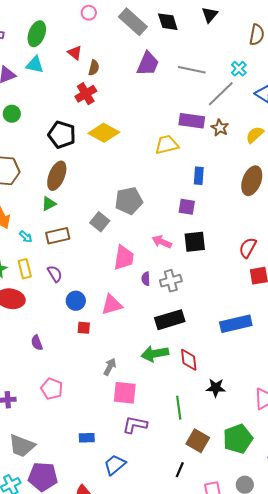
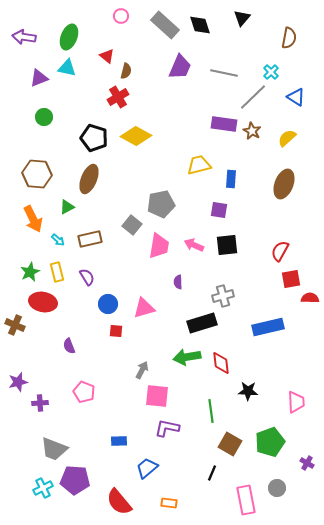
yellow trapezoid: (167, 145) -> (199, 165), moved
green triangle: (49, 204) -> (67, 207), moved
pink trapezoid: (124, 258) -> (159, 246), moved
gray cross: (171, 281) -> (223, 296), moved

